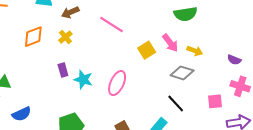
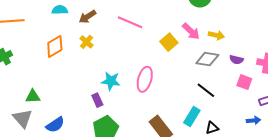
purple semicircle: (234, 60) -> (236, 60), moved
purple rectangle: (63, 70) -> (97, 100), moved
pink square: (215, 101) -> (244, 82), turned 35

